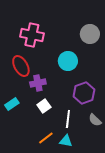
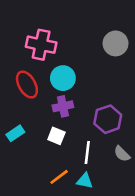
cyan circle: (68, 61) -> (63, 78), moved
purple cross: (38, 83) -> (63, 106), moved
white square: (44, 106) -> (56, 136), turned -32

